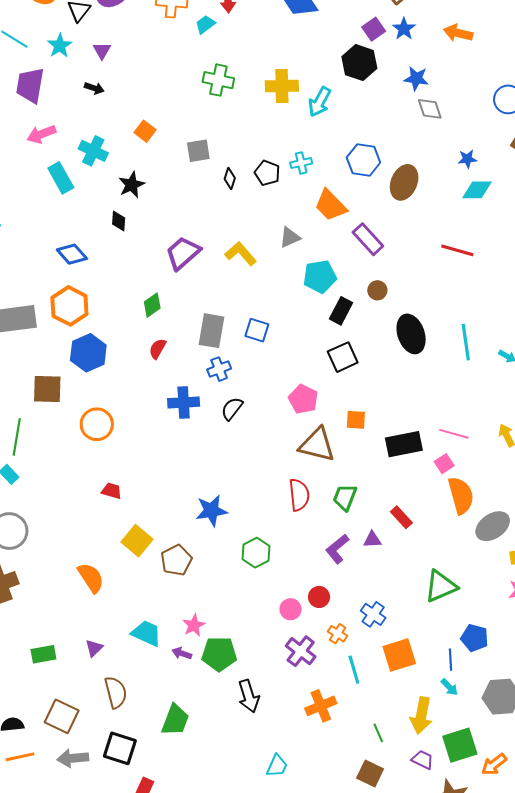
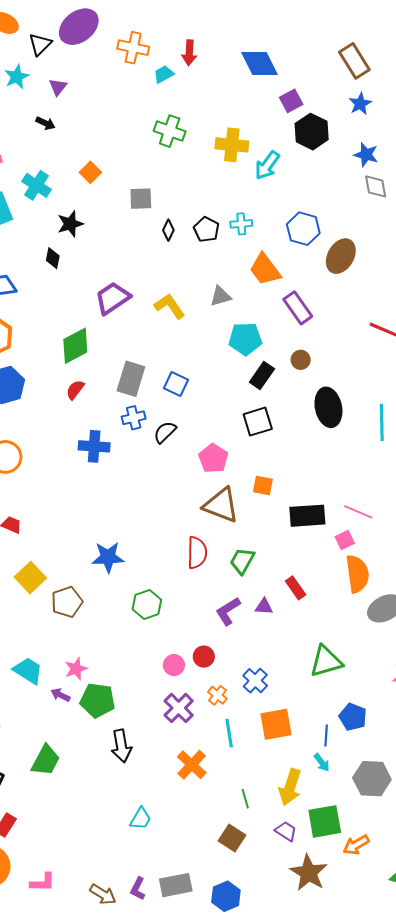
purple square: (374, 29) -> (291, 101), moved
green diamond: (152, 305) -> (75, 346), size x1.5
black semicircle: (232, 409) -> (165, 432), moved
orange cross: (321, 706) -> (192, 765), turned -32

